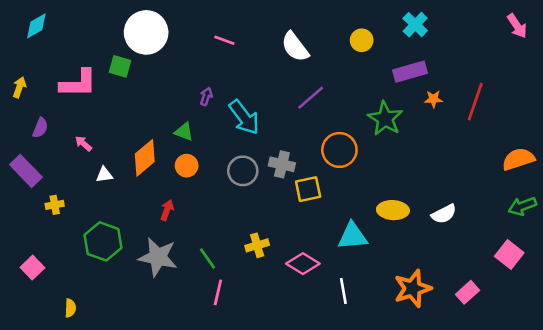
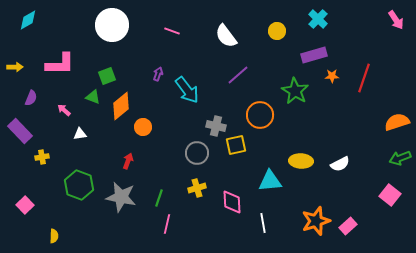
green square: (120, 66) -> (107, 76), moved, turned -36
yellow arrow: (19, 87) -> (15, 67), turned 70
green triangle: (184, 132) -> (93, 97), moved
orange diamond: (145, 158) -> (121, 106), moved
gray circle: (243, 171) -> (197, 153), moved
green line: (207, 258) -> (159, 198), turned 54
pink diamond: (303, 264) -> (232, 202), turned 55
pink rectangle: (467, 292) -> (348, 226), moved

